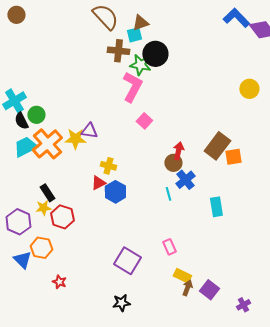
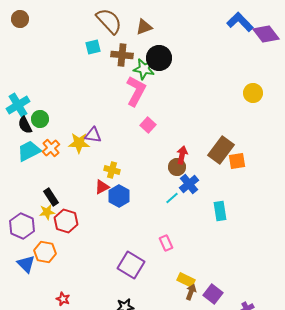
cyan square: (134, 35) -> (93, 47), moved
orange cross: (47, 144) -> (51, 148), size x0.6
cyan line: (168, 194) -> (172, 198), turned 64
pink rectangle: (169, 247) -> (166, 243), moved
red star: (59, 282) -> (63, 299), moved

